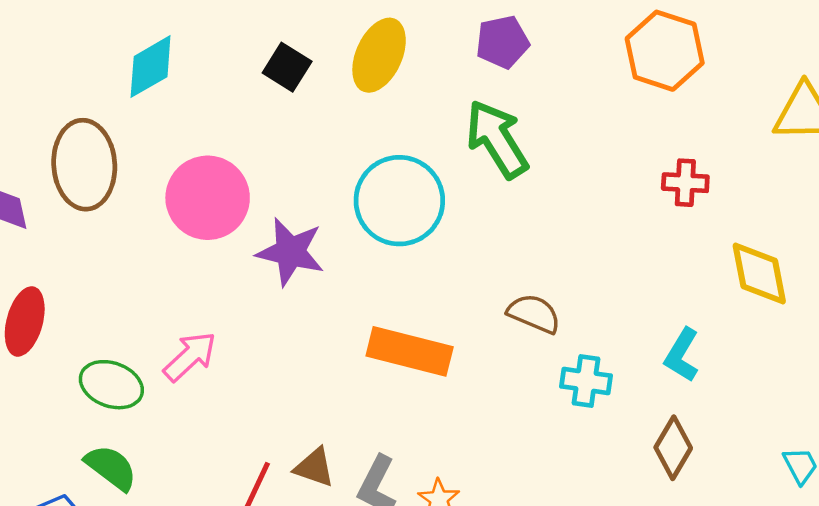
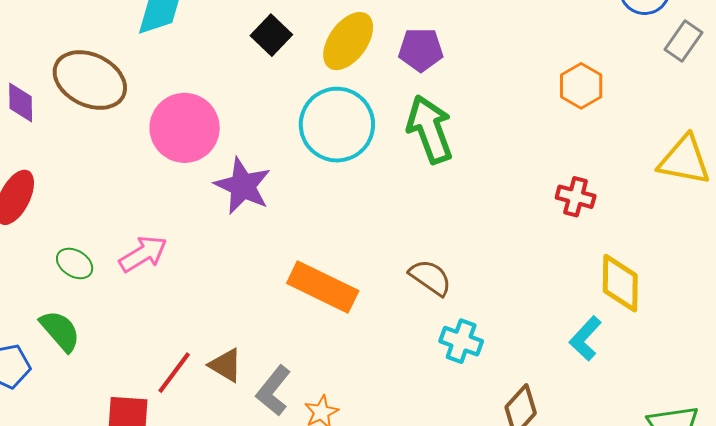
purple pentagon: (502, 42) -> (421, 50), moved
orange hexagon: (665, 51) -> (581, 86), size x0.7
brown ellipse: (84, 165) -> (90, 80), turned -72
cyan circle: (399, 201) -> (337, 125), moved
cyan L-shape: (682, 355) -> (585, 338), moved
green ellipse: (111, 385) -> (75, 263), size x0.7

